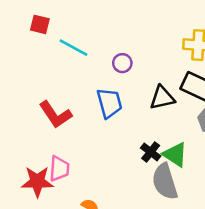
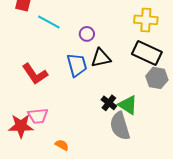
black triangle: (162, 98) -> (101, 58), moved
pink trapezoid: (59, 169) -> (38, 116), turned 80

